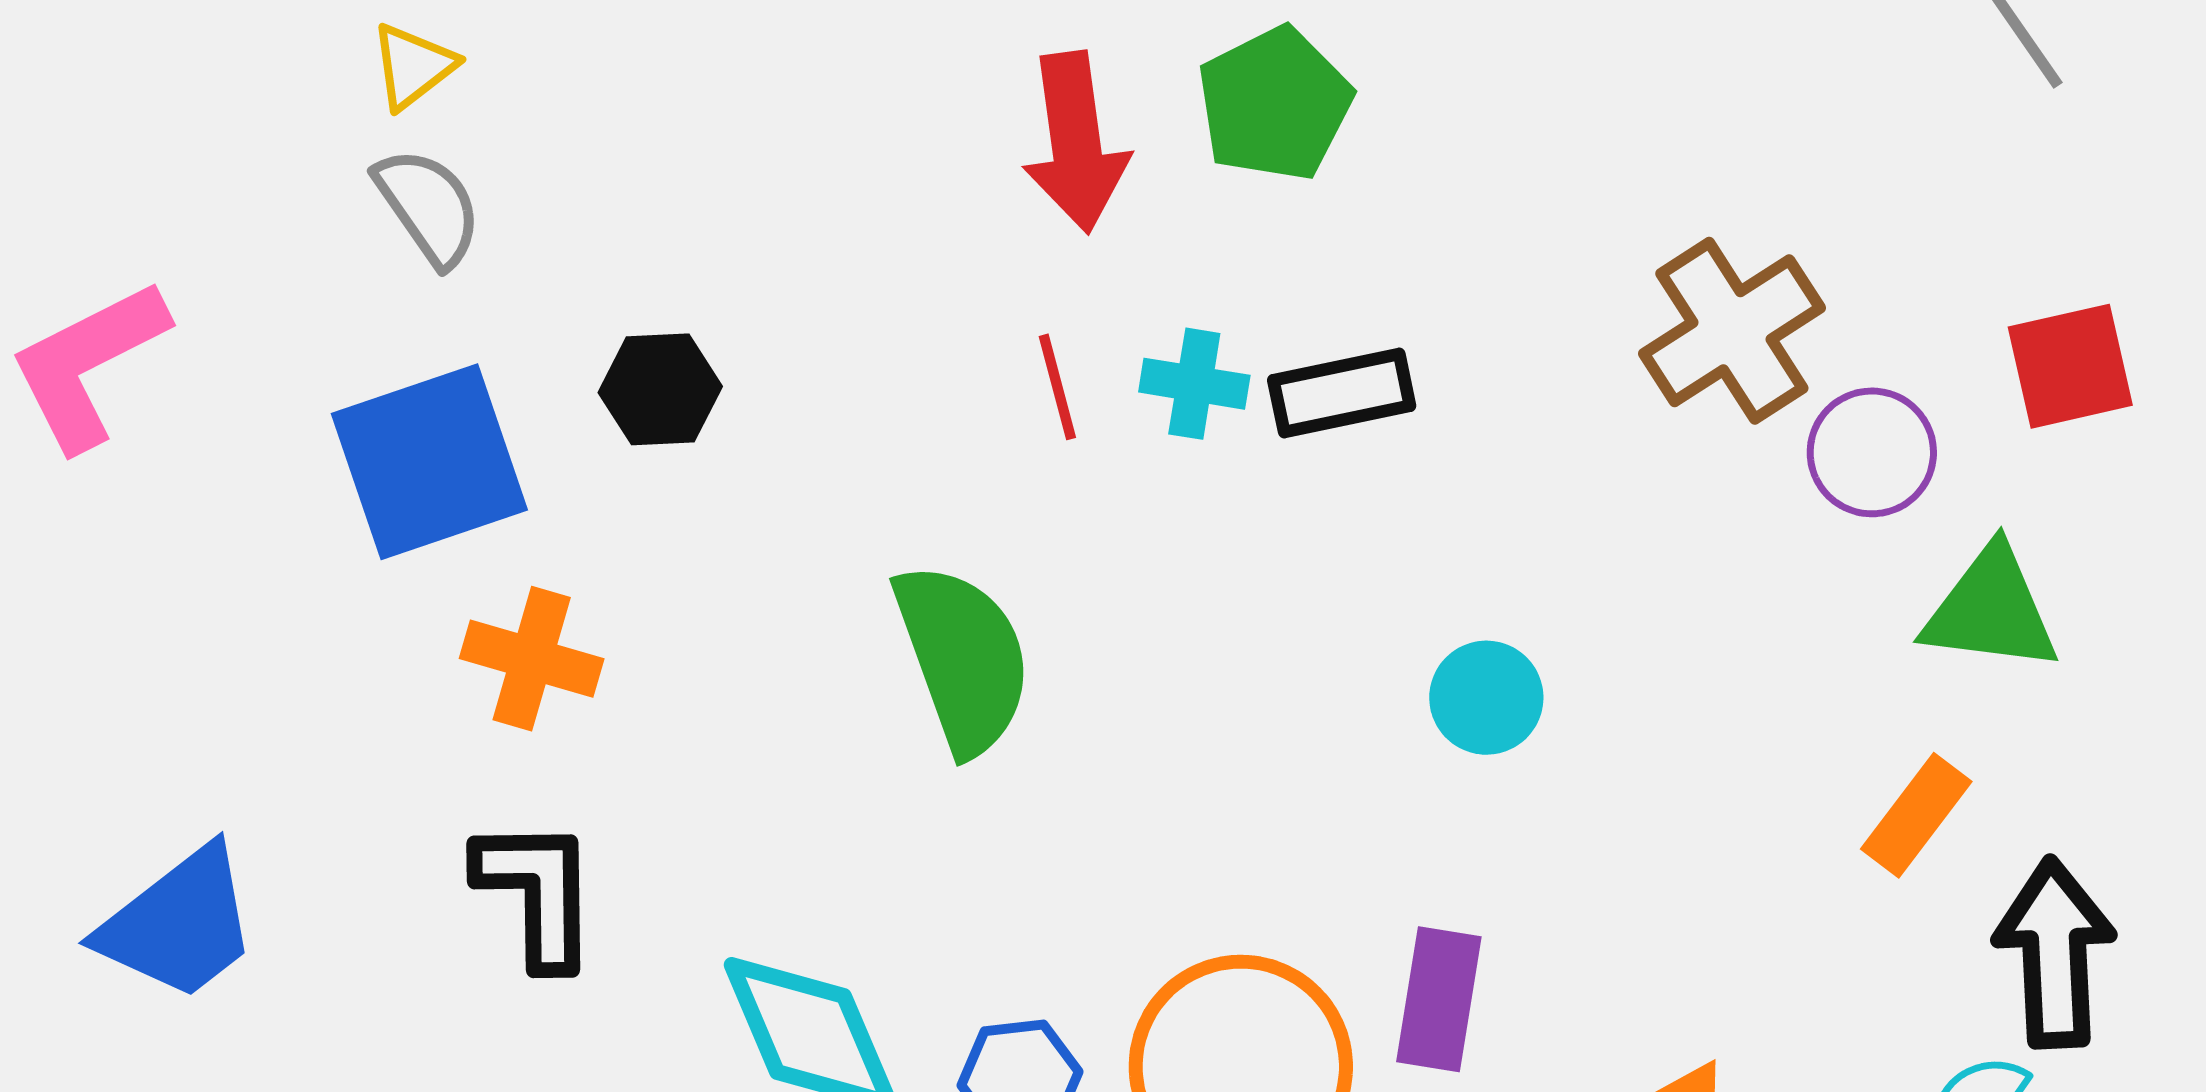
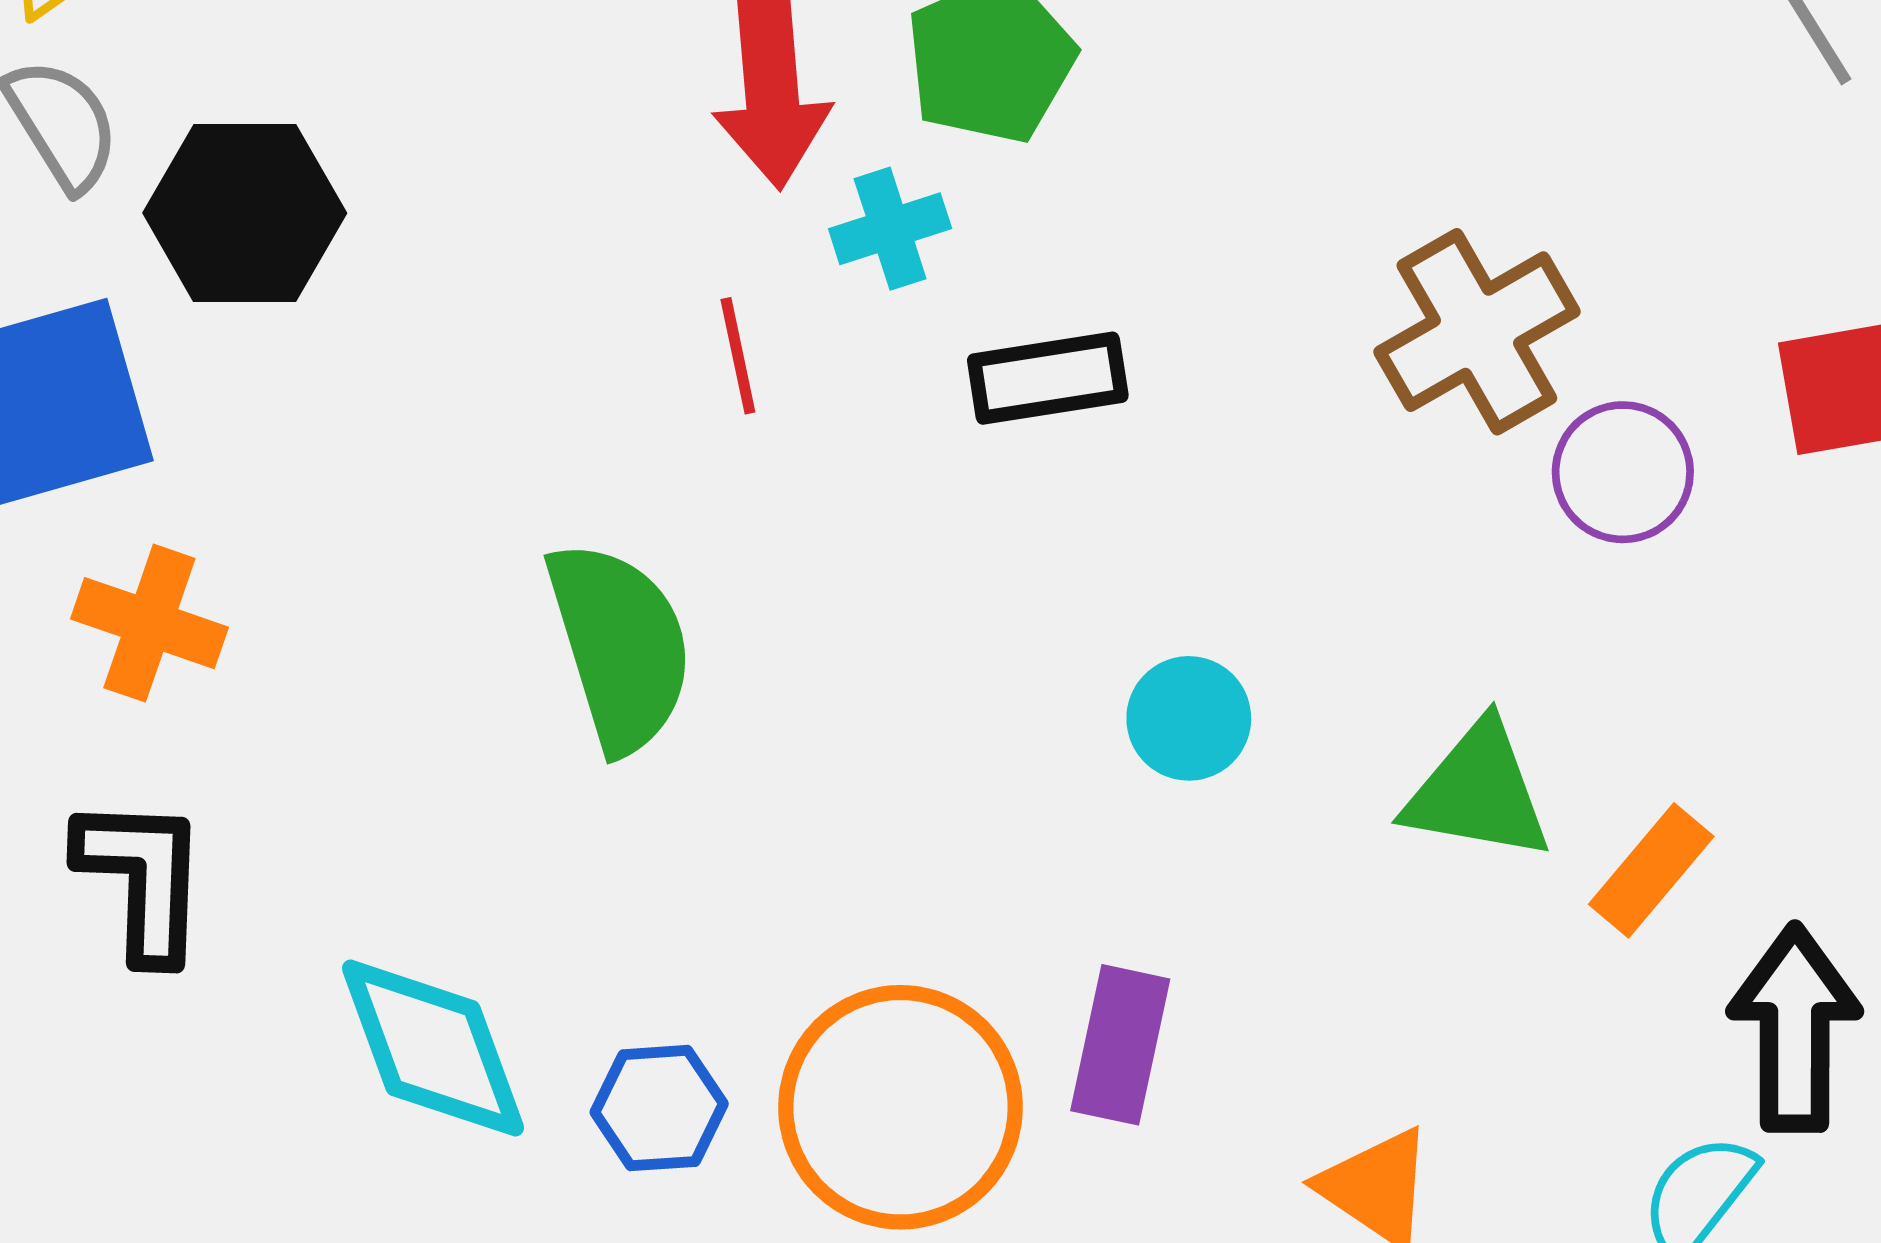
cyan cross: (1194, 384) -> (890, 229), moved, turned -30
black hexagon: (660, 389) -> (245, 213), moved, size x1.5
green triangle: (1991, 610) -> (1478, 792), moved

